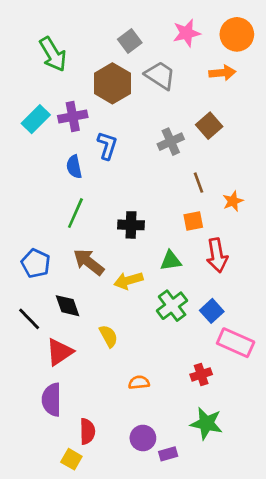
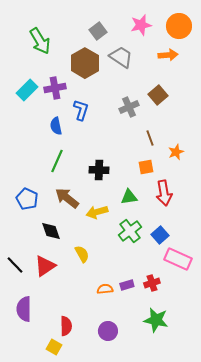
black line: (29, 319) -> (15, 265), moved
purple semicircle: (52, 400) -> (24, 309), moved
purple rectangle: (168, 454) -> (127, 285), moved

